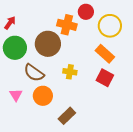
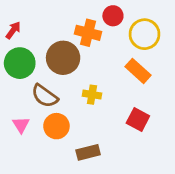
red square: (105, 78) -> (138, 120), moved
brown rectangle: (67, 116) -> (88, 152), turned 30

